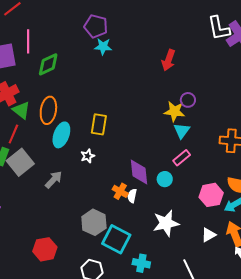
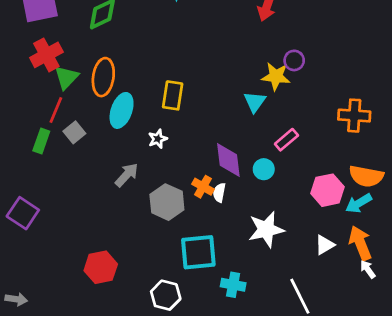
green triangle: (21, 110) -> (66, 77), turned 36
cyan triangle: (182, 131) -> (255, 102), moved
gray square: (20, 162) -> (74, 132), moved, size x0.6
gray arrow: (54, 180) -> (127, 175), moved
gray hexagon: (94, 222) -> (167, 202), moved
cyan square: (116, 239) -> (198, 252), turned -32

